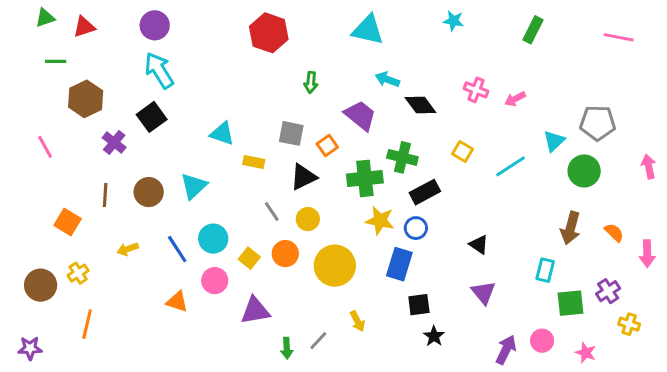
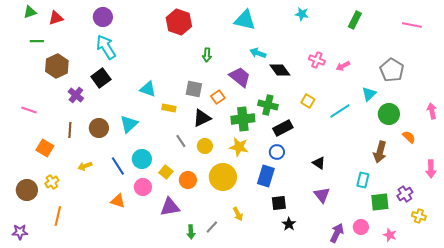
gray pentagon: (598, 123) -> (392, 70), moved, turned 30
pink line: (45, 147) -> (29, 110), moved, turned -42
yellow star: (380, 221) -> (239, 147), moved
orange semicircle: (614, 233) -> (409, 137), moved
orange circle: (285, 254) -> (188, 180), moved

